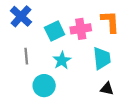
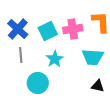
blue cross: (21, 16) -> (18, 29), moved
cyan trapezoid: (102, 58) -> (93, 57), turned 100

